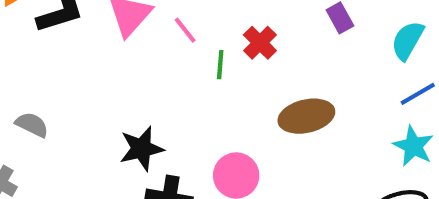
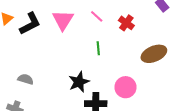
pink line: (185, 30) -> (97, 16), moved
green line: (220, 65) -> (98, 48), moved

